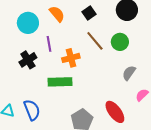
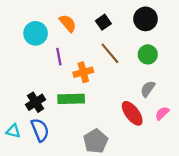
green circle: (120, 42) -> (148, 54), moved
black cross: (28, 60) -> (36, 102), moved
red ellipse: (115, 112) -> (132, 113), moved

